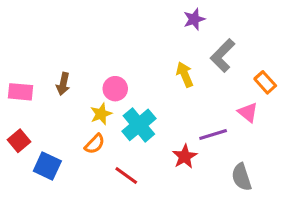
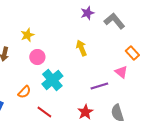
gray L-shape: (223, 56) -> (114, 21), moved, turned 95
yellow star: (101, 114) -> (27, 35), moved
red star: (185, 157) -> (85, 112), moved

